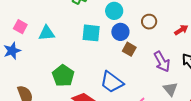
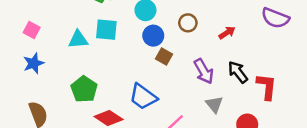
cyan triangle: (47, 33) -> (78, 40), moved
cyan square: (91, 33) -> (106, 30), moved
blue star: (12, 51) -> (34, 63), moved

